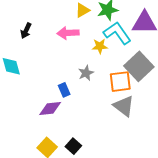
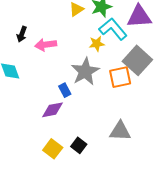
pink arrow: (68, 33) -> (46, 45), moved
gray star: (86, 73) -> (85, 71), size x1.8
gray triangle: (124, 106) -> (120, 131), moved, turned -30

